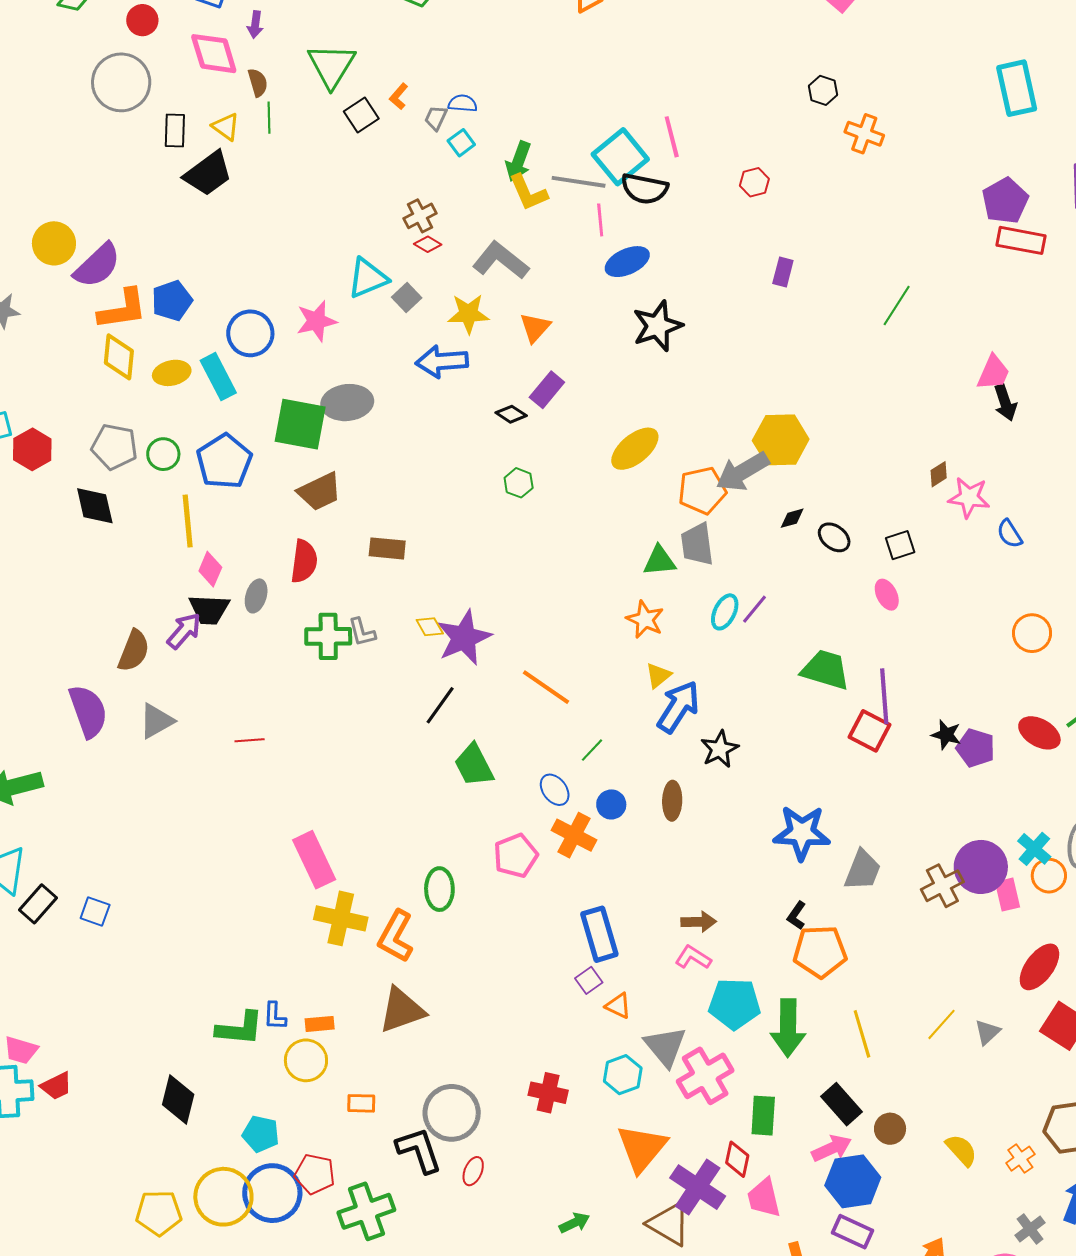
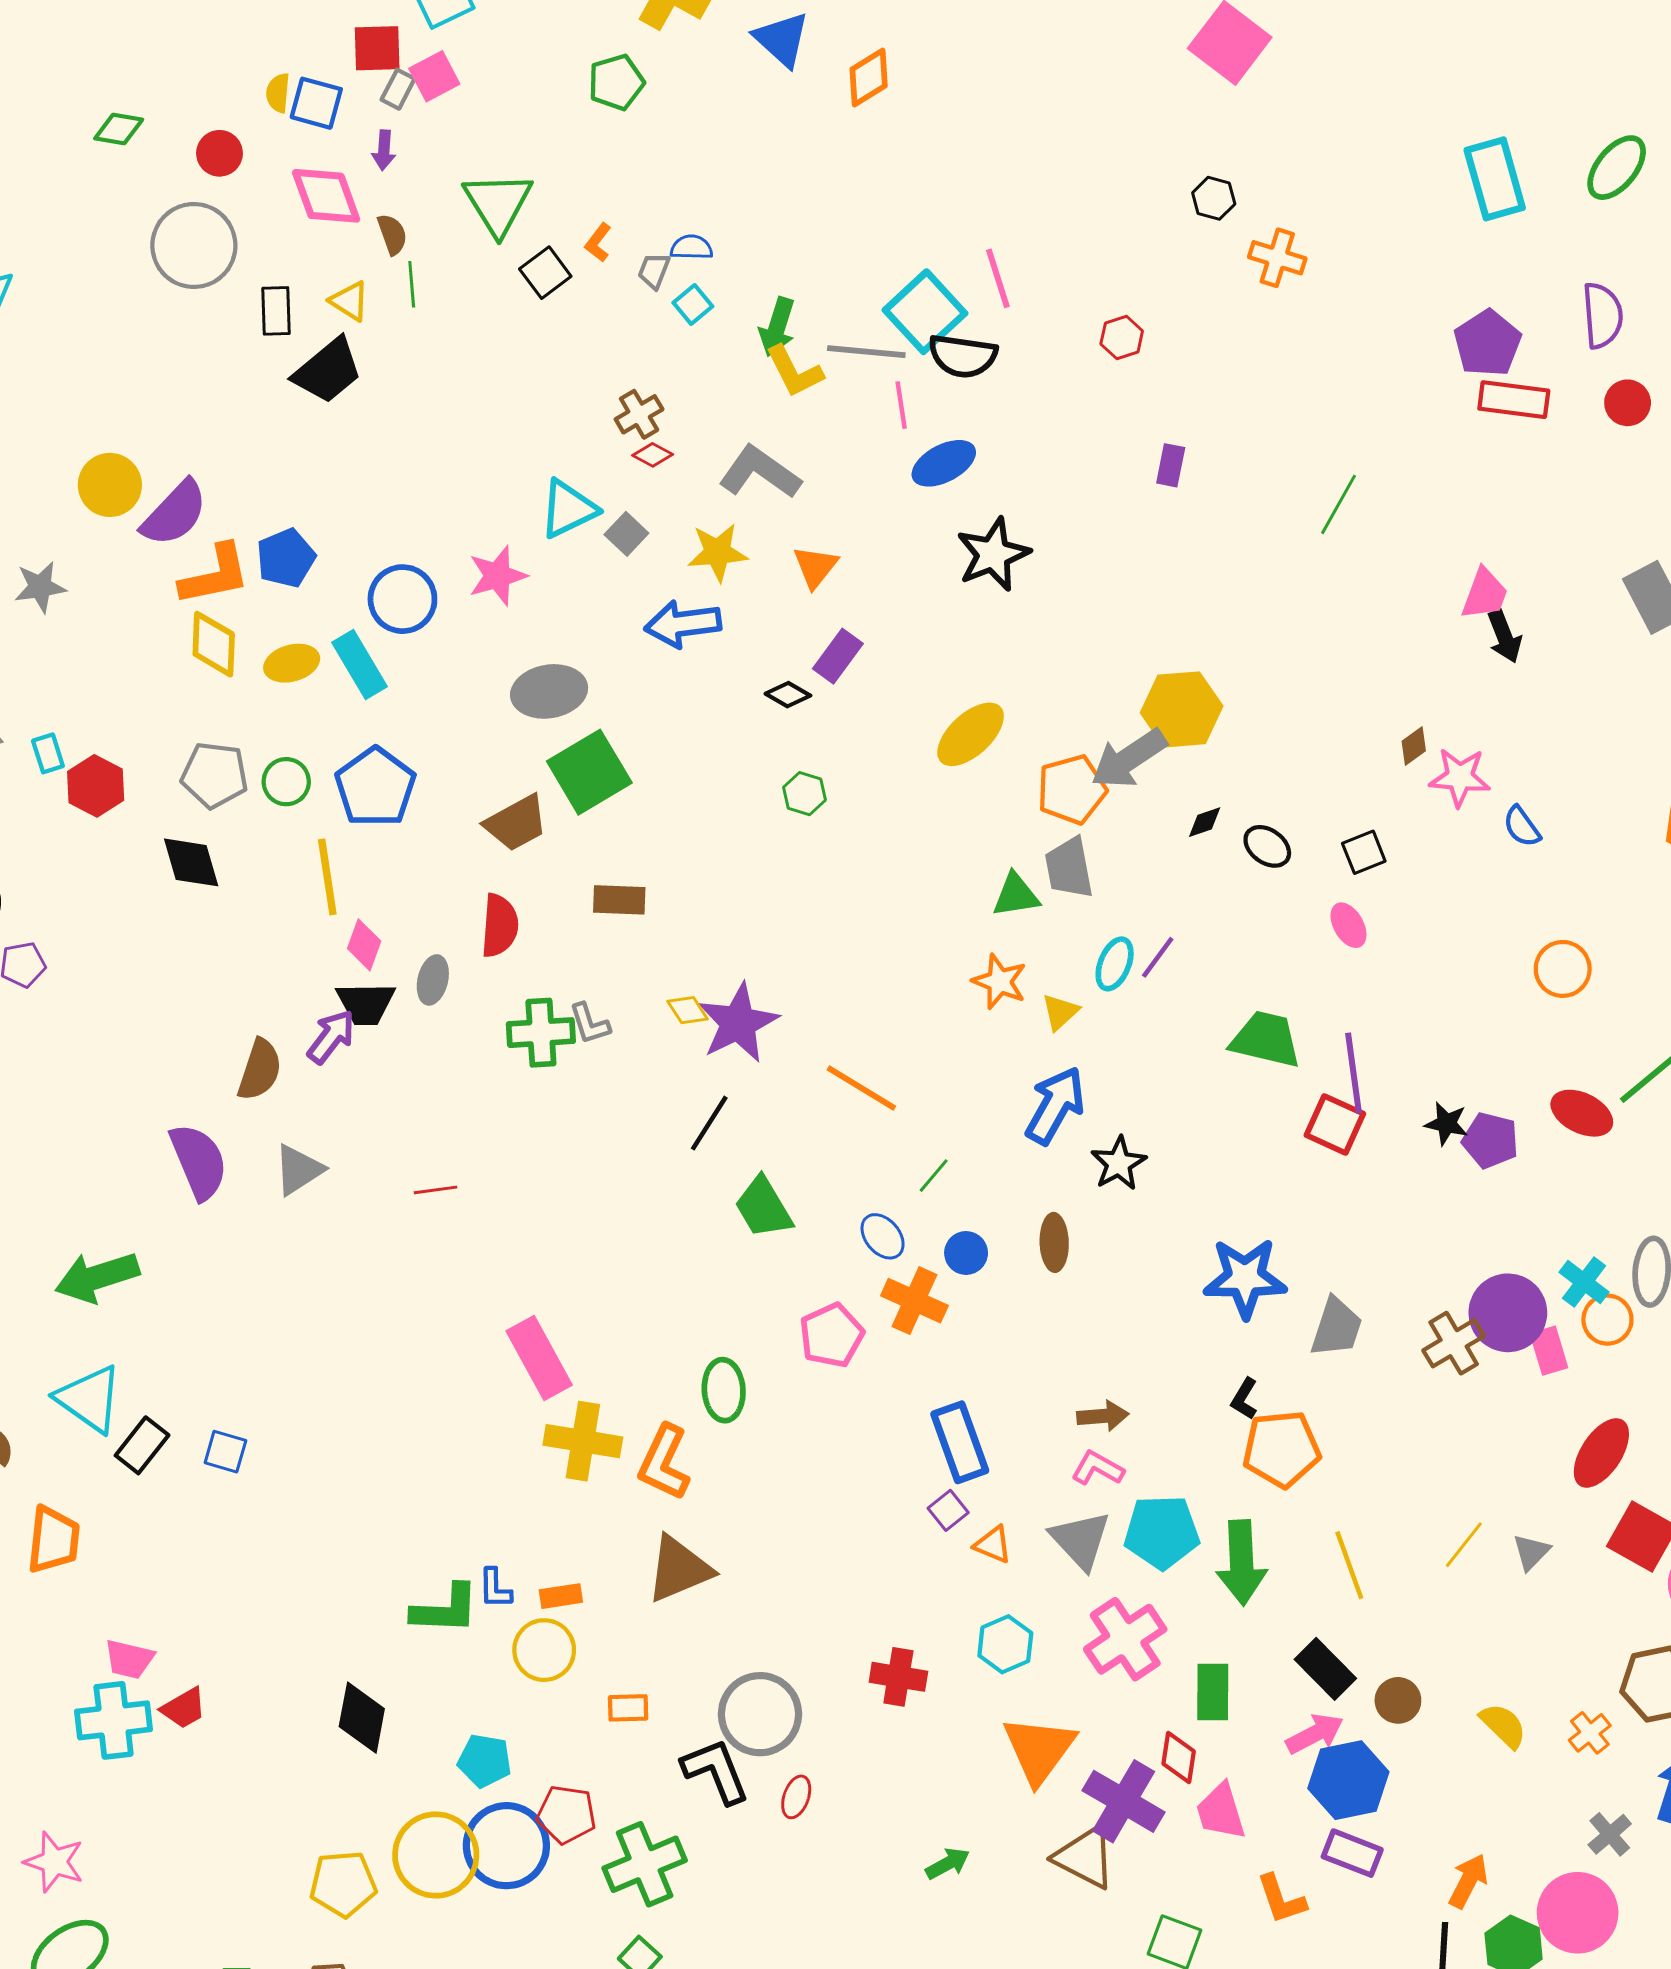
green square: (300, 424) -> (589, 772), moved, turned -38
yellow triangle: (658, 675) -> (1060, 1012), moved
gray triangle: (665, 1046) -> (1081, 1540), moved

